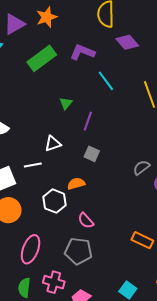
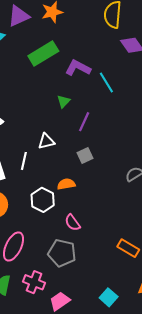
purple L-shape: (82, 52) -> (78, 68), moved
gray square: (92, 154) -> (85, 155), turned 35
white line: (33, 165) -> (24, 161), turned -72

